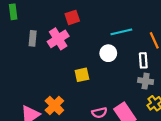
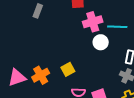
pink cross: (58, 39) -> (93, 22), moved
yellow square: (82, 75) -> (68, 69), moved, turned -32

